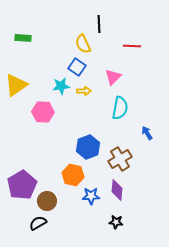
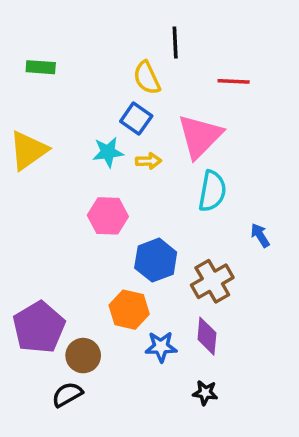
pink triangle: (113, 77) -> (200, 136), size x1.6
pink hexagon: (43, 112) -> (108, 216), moved

